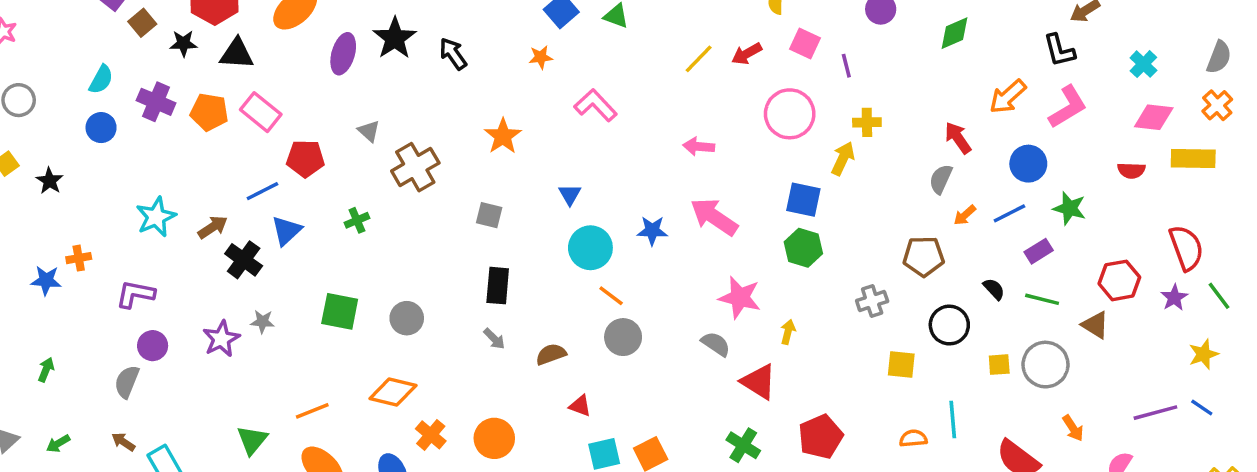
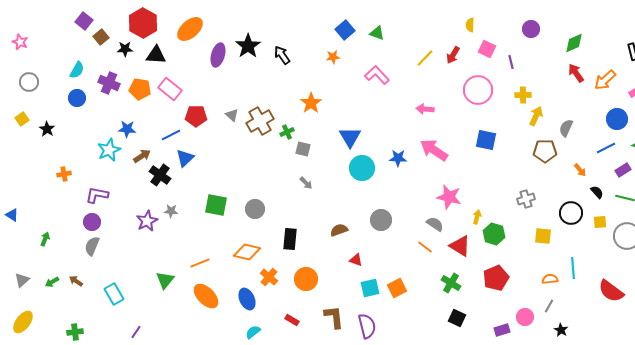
red arrow: (747, 54) -> (453, 55), turned -30
pink L-shape: (596, 105) -> (377, 75), moved
gray triangle: (369, 131) -> (232, 115), moved
red arrow: (958, 138) -> (576, 73), moved
yellow arrow: (843, 158) -> (536, 116), moved
blue triangle: (570, 195) -> (350, 137), size x1.6
orange arrow: (965, 215) -> (580, 170), moved, turned -88
green cross: (357, 220) -> (287, 132), moved
green hexagon: (803, 248) -> (494, 234), moved
brown pentagon: (924, 256) -> (545, 151), moved
blue star: (46, 280) -> (127, 129), moved
black rectangle: (498, 286) -> (290, 239), moved
orange line: (611, 296) -> (425, 247), moved
gray arrow: (494, 339) -> (306, 183), moved
purple circle: (153, 346) -> (92, 222), moved
yellow square: (999, 365) -> (600, 222), moved
brown arrow: (123, 442) -> (76, 281), moved

